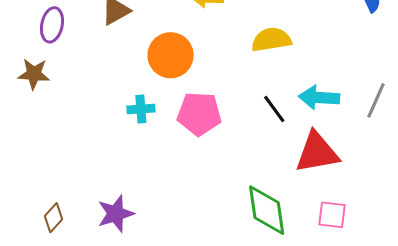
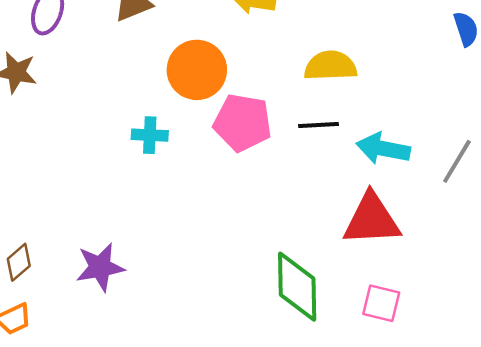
black line: (274, 109) -> (319, 125), moved, turned -64
pink pentagon: (199, 114) -> (243, 123), moved

